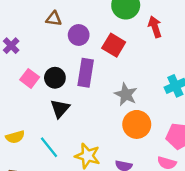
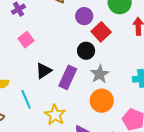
purple circle: (79, 35) -> (84, 16), moved
purple rectangle: (86, 73) -> (68, 77), moved
black circle: (55, 78) -> (86, 51), moved

